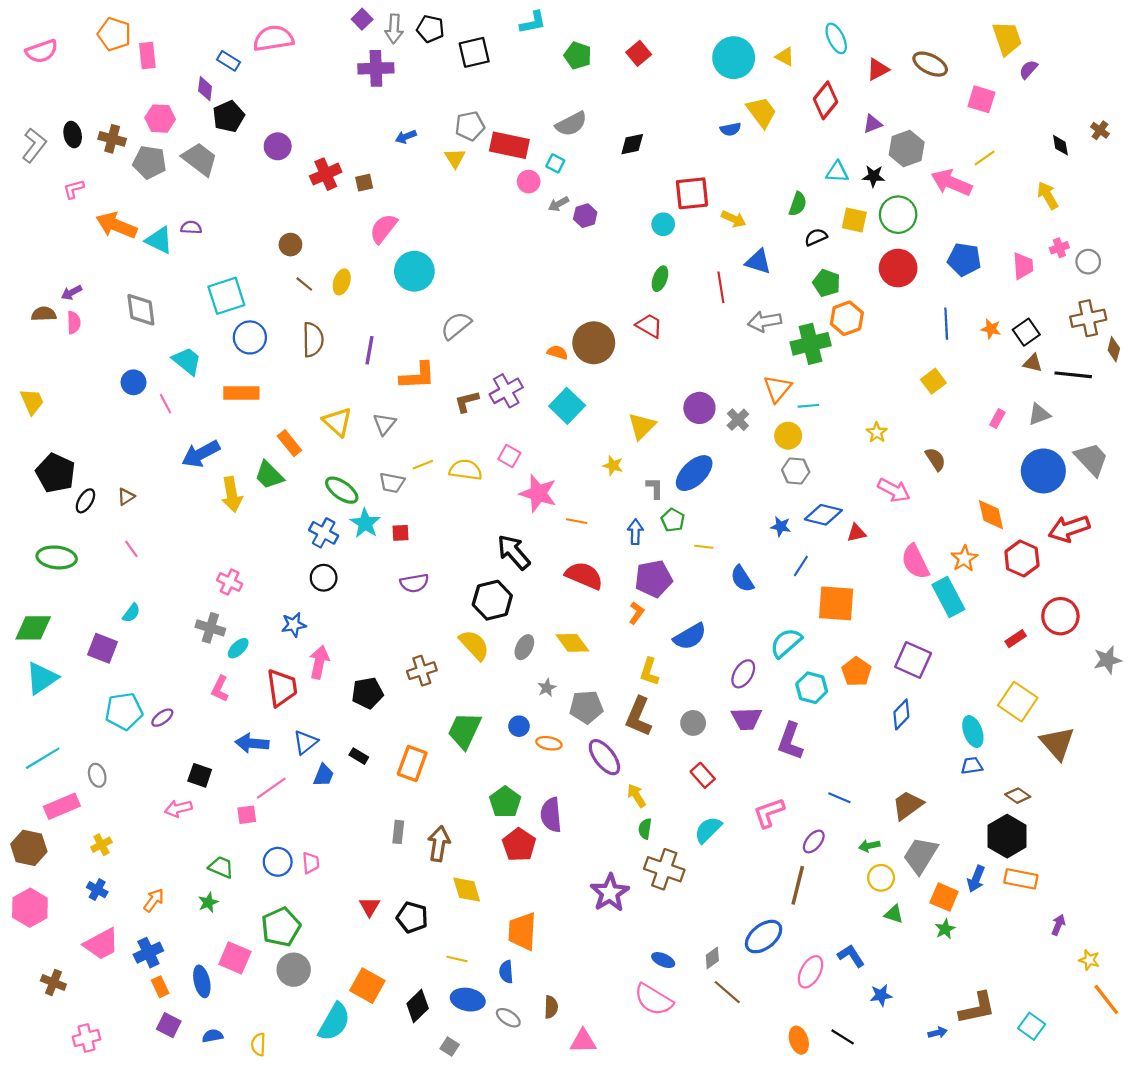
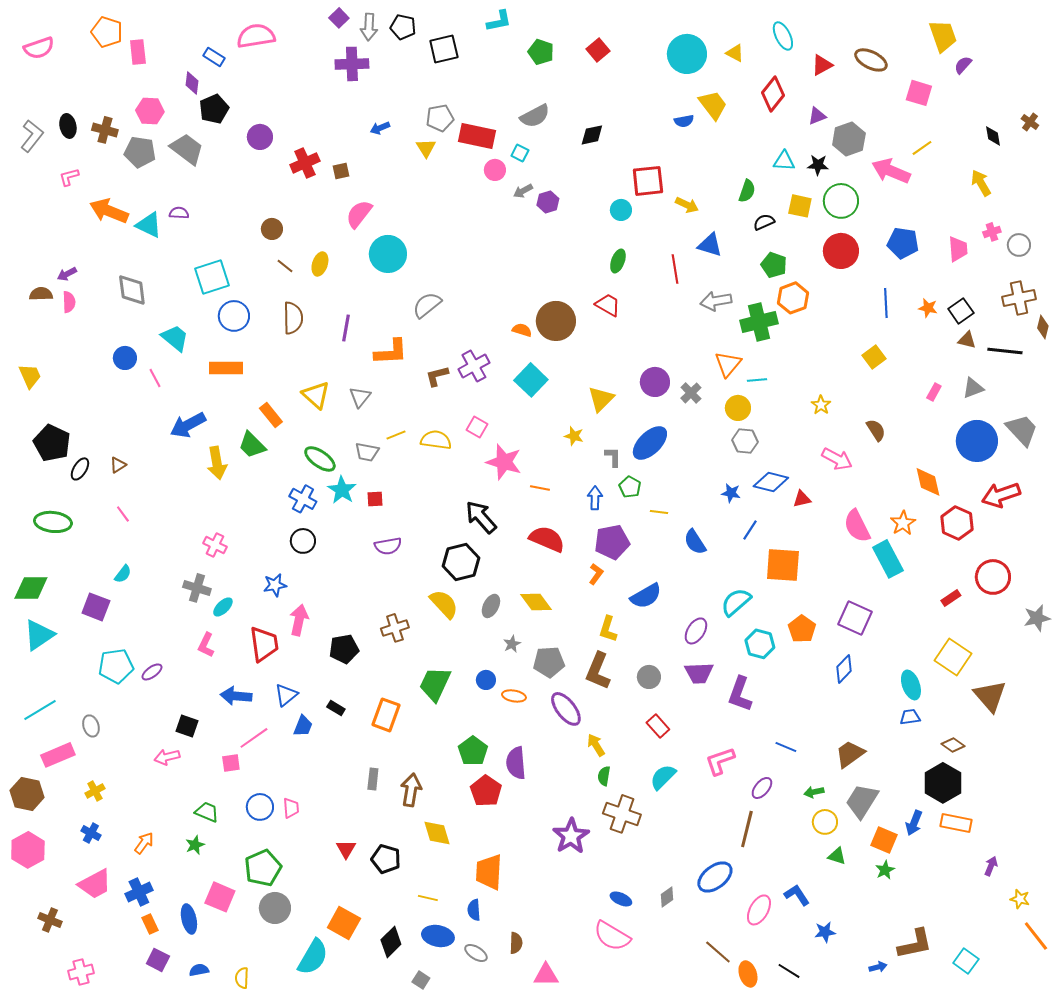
brown line: (727, 992) -> (718, 952), moved

